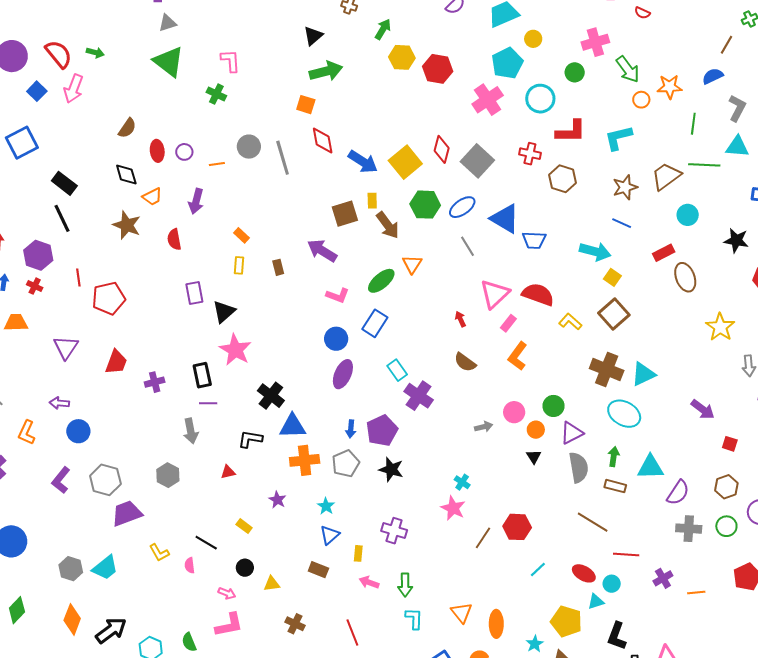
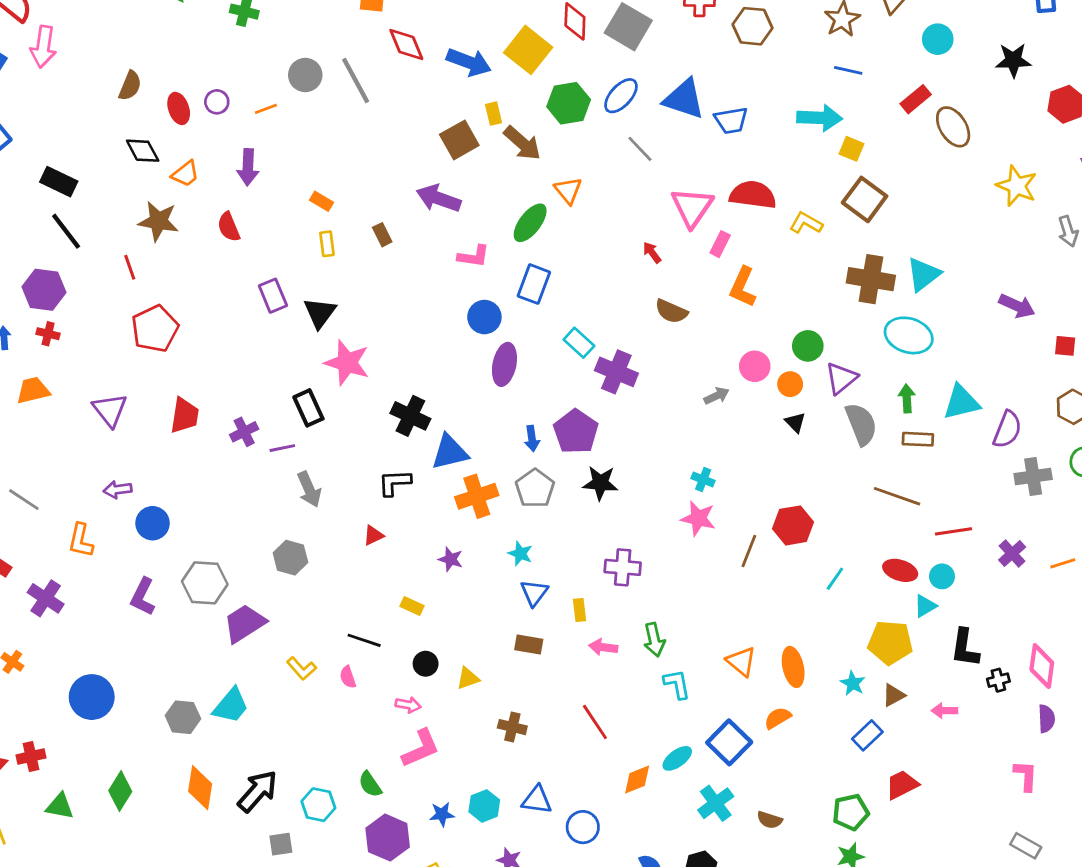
red line: (78, 277) -> (130, 267), moved
purple line: (208, 403) -> (282, 448), moved

